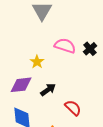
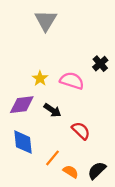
pink semicircle: (65, 46) -> (72, 81), moved
black arrow: (48, 90) -> (53, 110), turned 70

